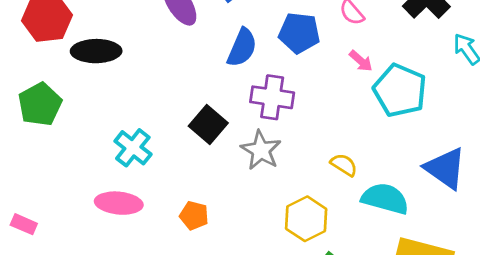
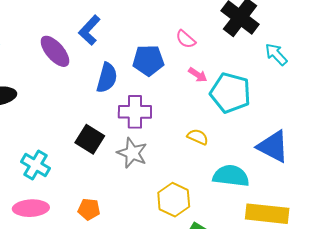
yellow semicircle: (344, 165) -> (198, 137), moved

